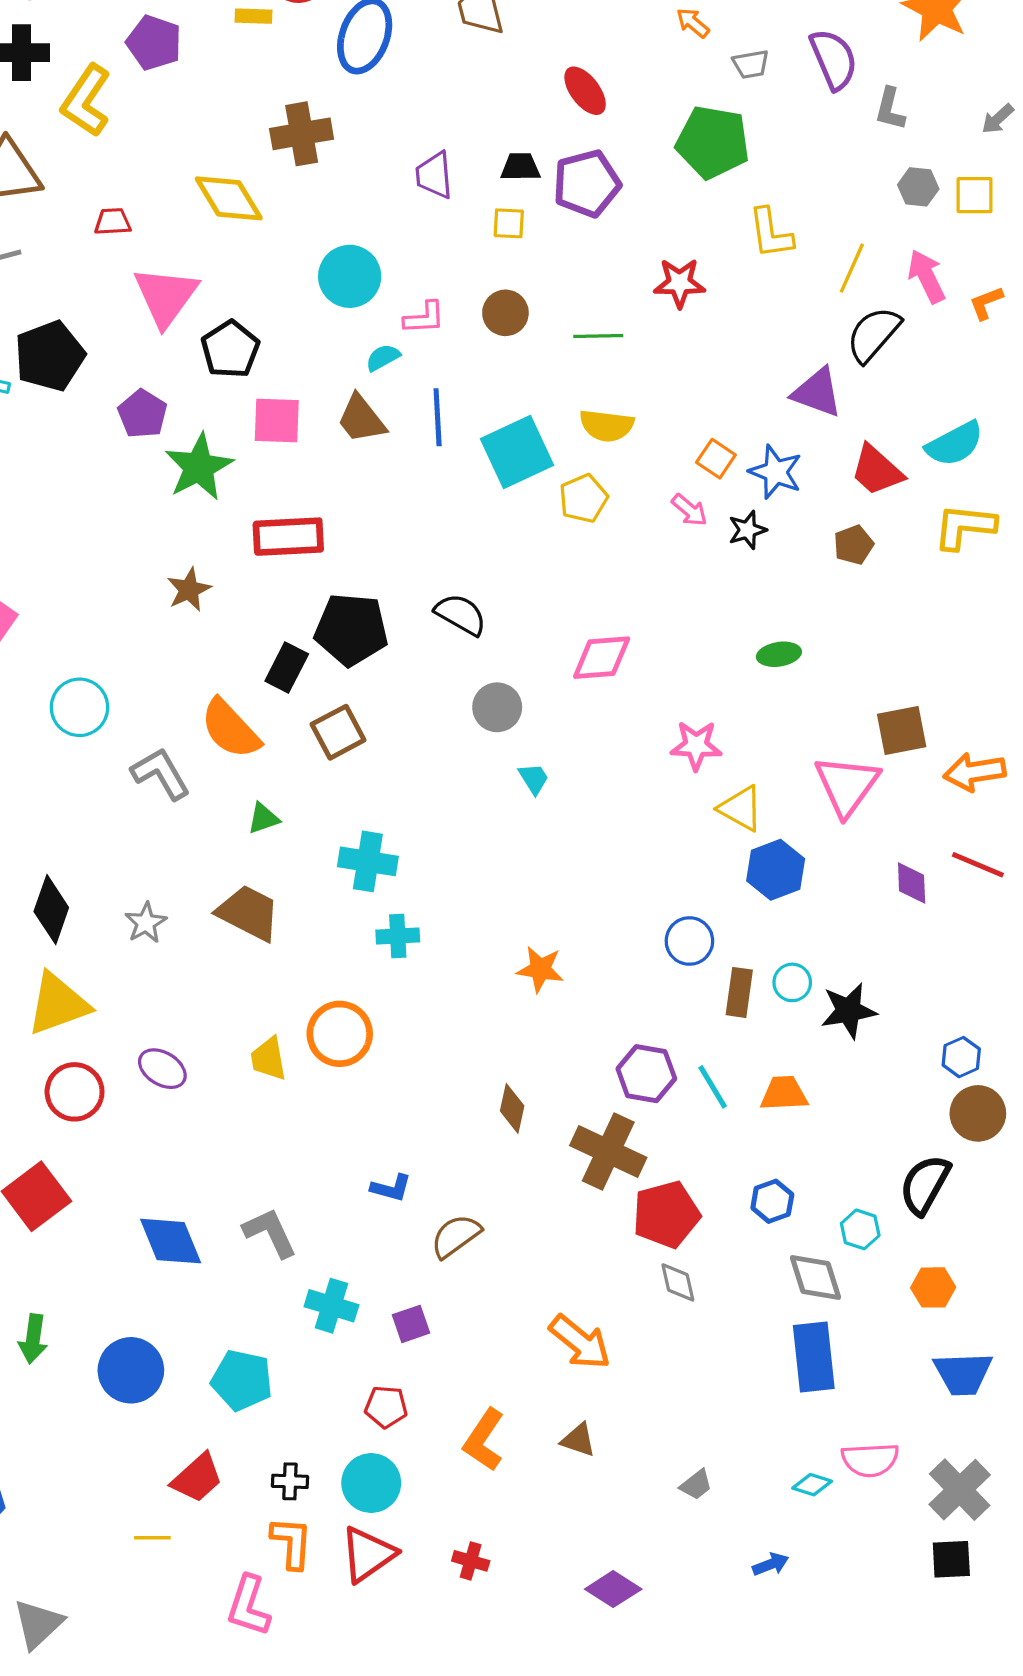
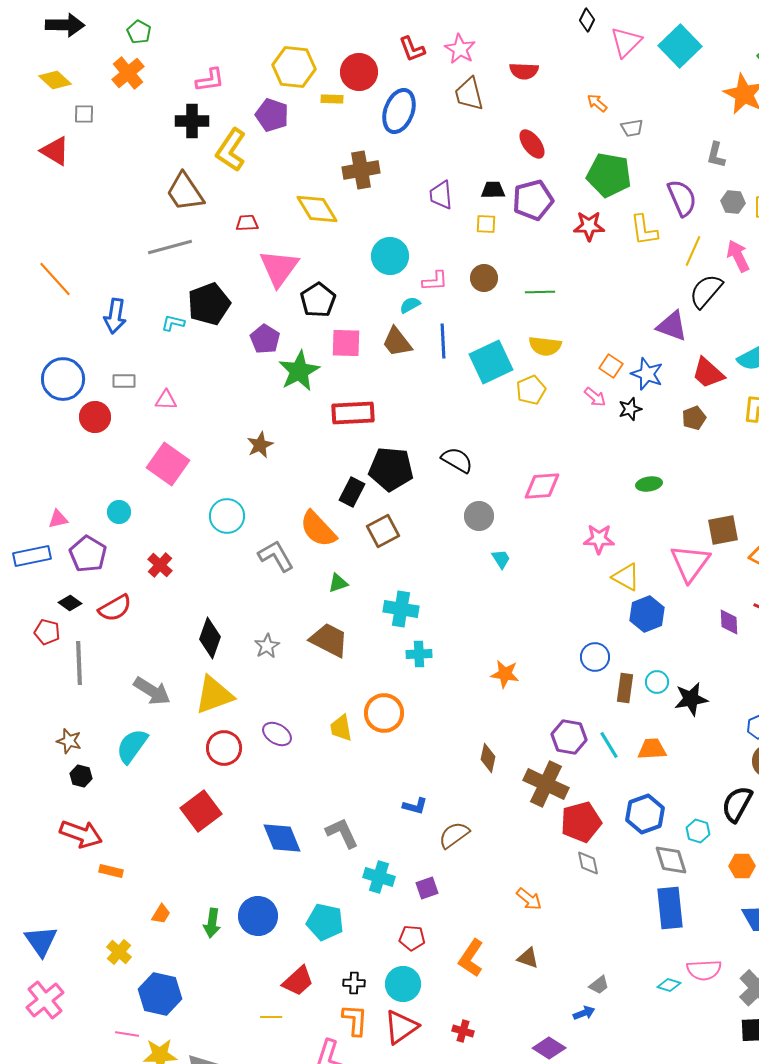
purple semicircle: (834, 59) -> (682, 198), moved
red star: (680, 283) -> (589, 226), moved
brown star: (189, 590) -> (260, 445), moved
blue hexagon: (772, 1201) -> (645, 814), size x1.5
green arrow: (33, 1339) -> (212, 923), moved
orange arrow: (580, 1342) -> (529, 899), size x0.7
blue arrow: (771, 1564) -> (584, 1013), moved

